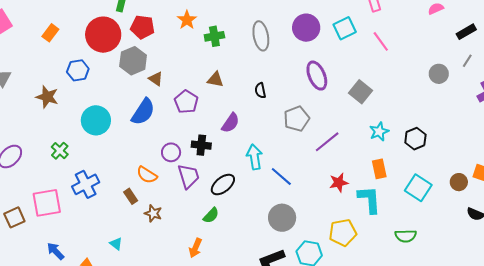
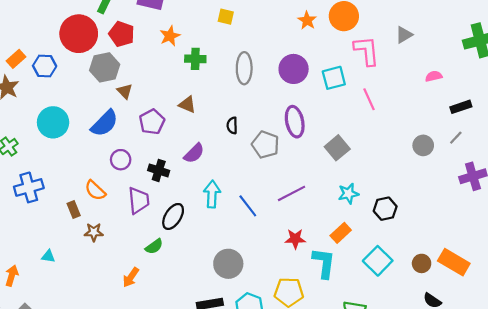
orange rectangle: (50, 33) -> (16, 59), moved
gray pentagon: (297, 119) -> (265, 145), moved, turned 30
purple circle: (171, 152) -> (121, 160), moved
orange rectangle: (379, 169) -> (341, 233), turned 48
blue line: (281, 176) -> (248, 206), moved
black ellipse: (223, 185) -> (173, 216), turned -30
brown star: (153, 213) -> (94, 232), turned -30
cyan triangle: (116, 244) -> (48, 256), turned -40

